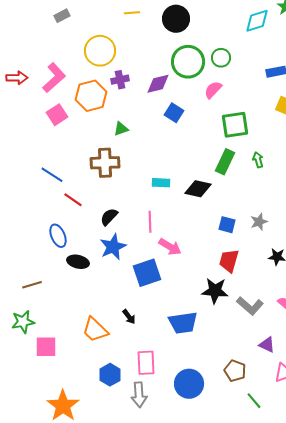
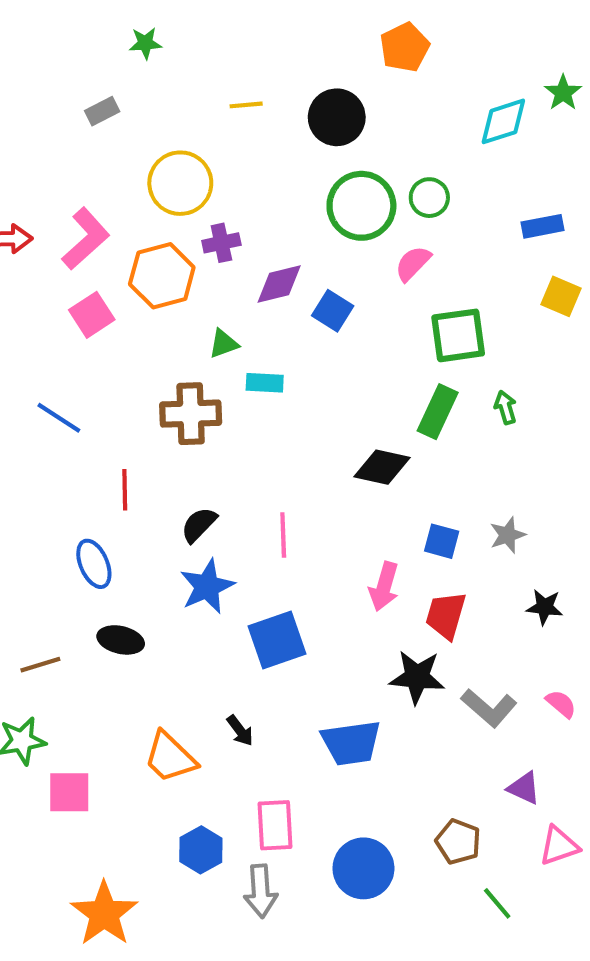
purple diamond: (158, 84) -> (279, 284), moved
blue line: (52, 175) -> (59, 418), moved
cyan rectangle: (161, 183) -> (265, 383), moved
red line: (73, 200) -> (125, 490), turned 54
pink arrow: (170, 247) -> (384, 586), moved, turned 75
black ellipse: (78, 262) -> (121, 640), moved

